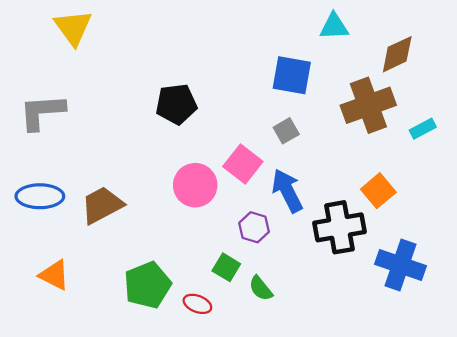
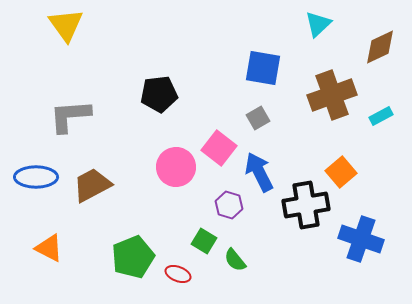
cyan triangle: (334, 26) -> (318, 24), moved, turned -40
brown diamond: (397, 54) -> (380, 47), moved
gray L-shape: (42, 112) -> (70, 116), moved

